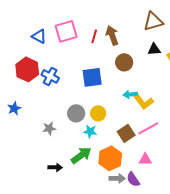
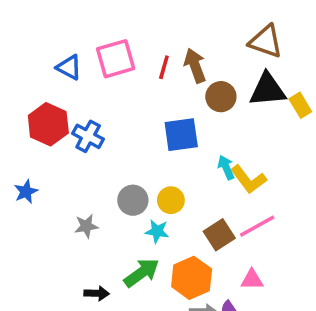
brown triangle: (153, 21) -> (266, 41), turned 35
black triangle: (154, 49) -> (268, 90), size x1.6
brown circle: (124, 62) -> (221, 97), moved
blue square: (92, 77) -> (181, 135), moved
cyan arrow: (130, 94) -> (226, 167), turned 72

